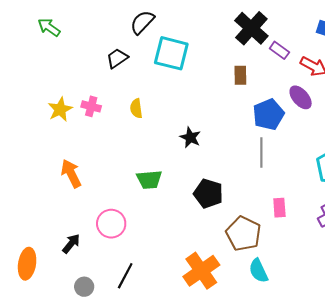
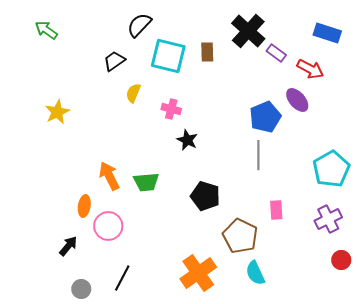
brown rectangle: (240, 75) -> (207, 52), moved
pink cross: (91, 106) -> (171, 109), moved
yellow semicircle: (136, 108) -> (133, 93), moved, turned 30
orange arrow: (71, 174) -> (109, 176), moved
orange ellipse: (27, 264) -> (84, 206), moved, size x0.7

